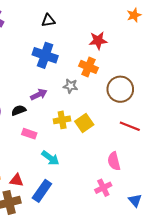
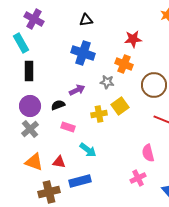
yellow square: (84, 123) -> (120, 106), moved
red triangle: (17, 180) -> (59, 162), moved
blue rectangle: (42, 191) -> (80, 181), turned 40

